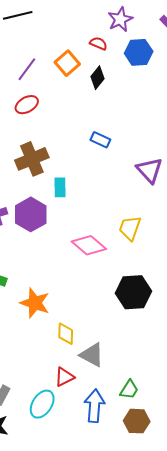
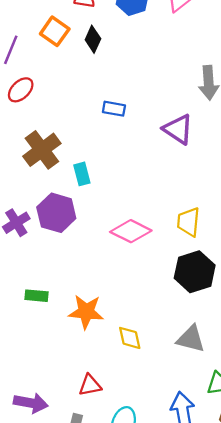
yellow trapezoid: (130, 228) -> (189, 222), moved
gray triangle: (92, 355) -> (191, 339), moved
red triangle: (64, 377) -> (90, 385), moved, turned 30

